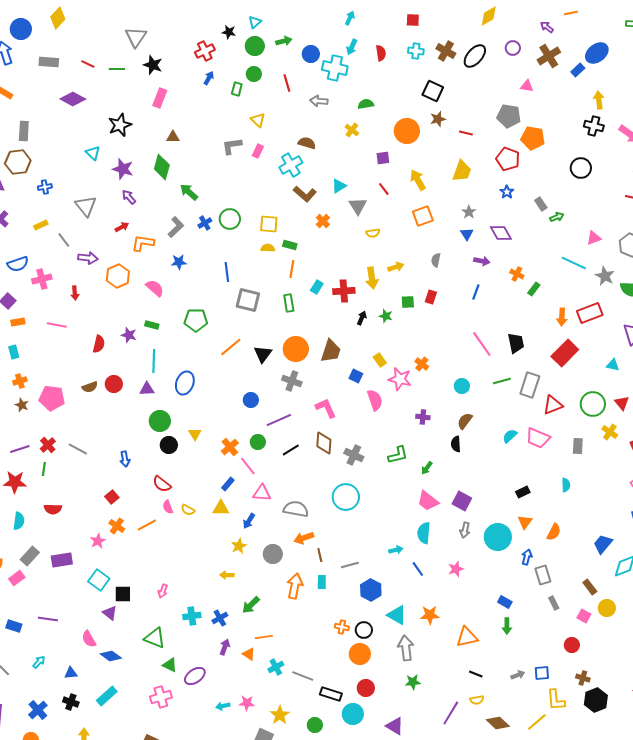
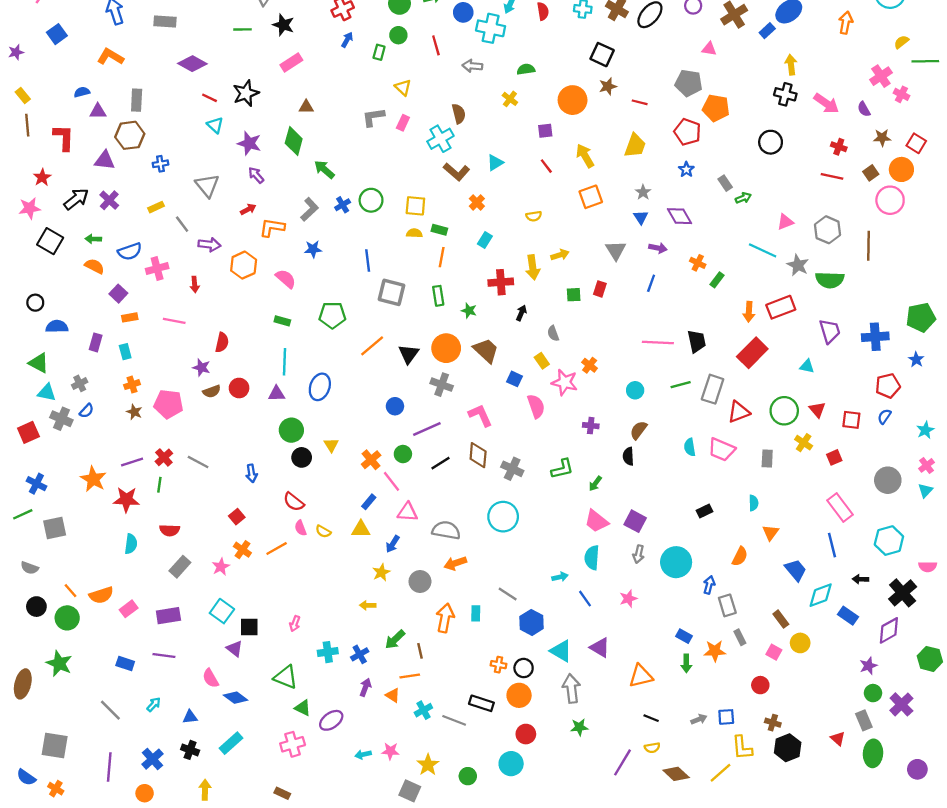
red line: (88, 64) -> (209, 98), moved
pink rectangle: (160, 98) -> (291, 62), turned 36
brown semicircle: (307, 143) -> (459, 114), turned 60
gray triangle: (358, 206) -> (616, 250), moved
gray semicircle: (436, 260) -> (553, 333), moved, turned -32
cyan rectangle: (317, 287) -> (485, 240), moved
green star: (386, 316) -> (469, 311), moved
purple star: (129, 335) -> (201, 368), moved
pink line: (482, 344) -> (658, 342), turned -52
brown trapezoid: (331, 351) -> (486, 350), turned -65
cyan semicircle: (510, 436) -> (690, 447), turned -56
orange triangle: (525, 522) -> (771, 533), moved
blue trapezoid: (603, 544) -> (796, 570), turned 100
brown line: (320, 555) -> (420, 651), moved
gray rectangle: (30, 556) -> (180, 567), moved
purple rectangle: (62, 560) -> (168, 616), moved
gray line: (350, 565) -> (508, 594), turned 48
orange star: (430, 615) -> (715, 651), moved
black rectangle: (331, 694) -> (481, 703), moved
purple triangle: (395, 726) -> (600, 648), moved

